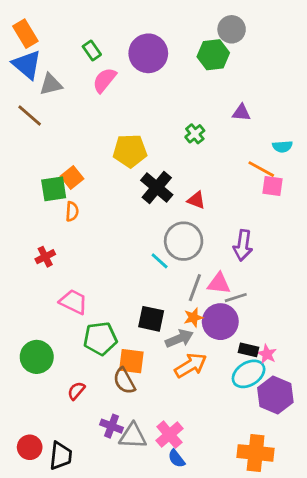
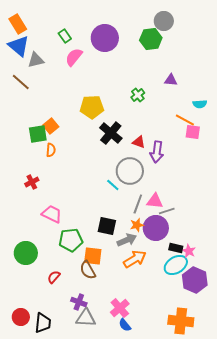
purple arrow: (243, 245) -> (157, 152), moved
gray triangle: (133, 436) -> (86, 318), moved

